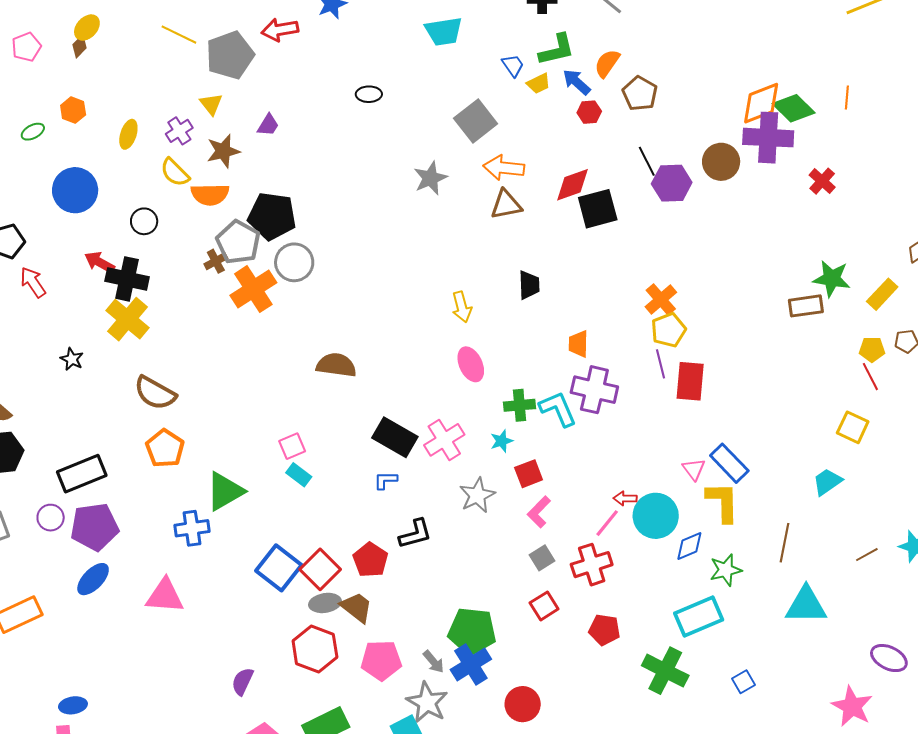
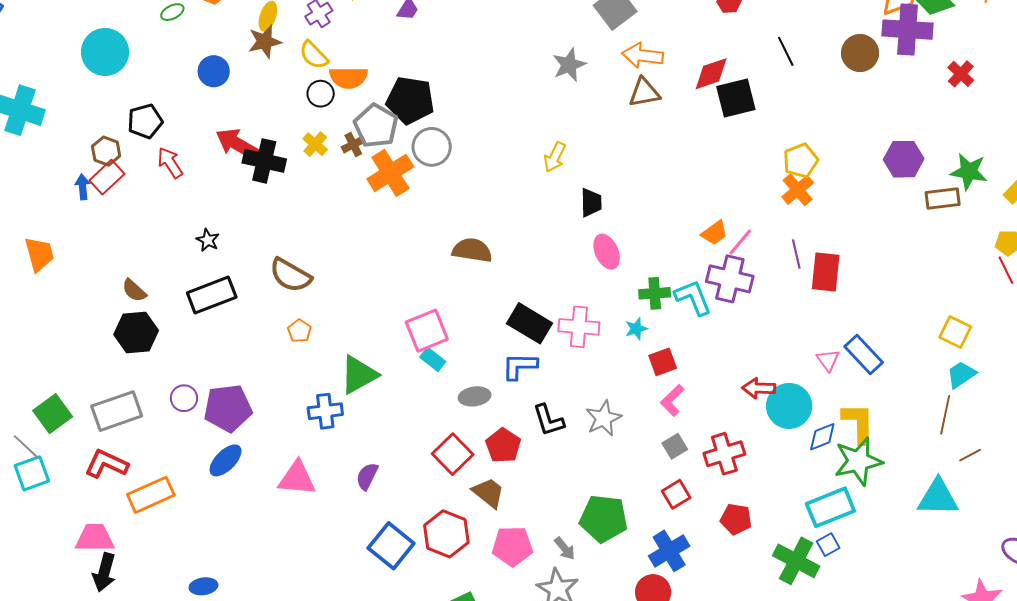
brown star: (223, 151) -> (265, 42), moved
purple hexagon: (672, 183) -> (904, 159), moved
blue circle: (75, 190) -> (214, 71), size x0.7
black circle: (144, 221) -> (321, 94), moved
red arrow: (99, 262) -> (237, 144), size x1.4
black trapezoid: (529, 285) -> (591, 203), moved
yellow arrow: (462, 307) -> (555, 157), moved, turned 40
yellow cross: (128, 319) -> (315, 144), moved, size x0.6
yellow pentagon: (669, 330) -> (801, 161), moved
orange trapezoid: (578, 344) -> (715, 233), turned -128
yellow square: (853, 427) -> (955, 332), moved
pink cross: (444, 440) -> (579, 327), turned 36
pink square: (292, 446) -> (427, 331), size x1.6
orange pentagon: (165, 448) -> (299, 331), size x0.6
black rectangle: (82, 474) -> (212, 295), moved
blue L-shape: (386, 480) -> (520, 366), size x1.5
gray star: (477, 495) -> (603, 418), moved
red arrow: (625, 498) -> (759, 388), size x1.4
yellow L-shape: (723, 502) -> (858, 423), moved
pink line: (607, 523) -> (740, 242), moved
black L-shape: (415, 534) -> (548, 420), turned 87
brown line: (785, 543) -> (945, 415), moved
brown line: (867, 555) -> (970, 455), moved
blue square: (279, 568) -> (391, 546), moved
green star: (726, 570) -> (858, 461), size x1.5
gray ellipse: (325, 603) -> (475, 396), moved
blue cross: (471, 664) -> (669, 551), moved
purple semicircle: (243, 681) -> (367, 476), moved
blue square: (743, 682) -> (828, 545), moved

